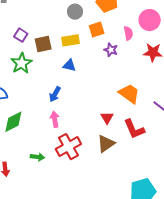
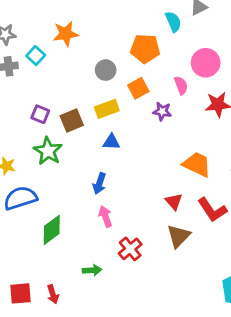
red cross: (68, 147) -> (130, 249), size x0.7

